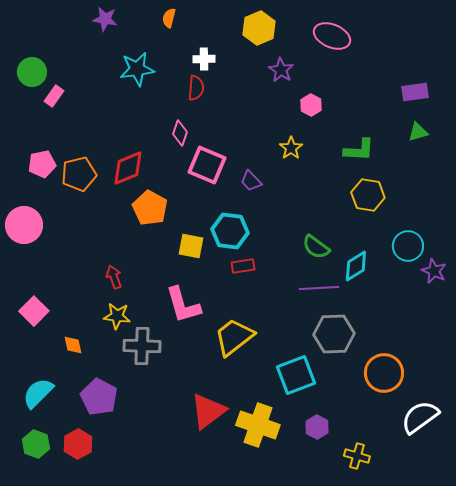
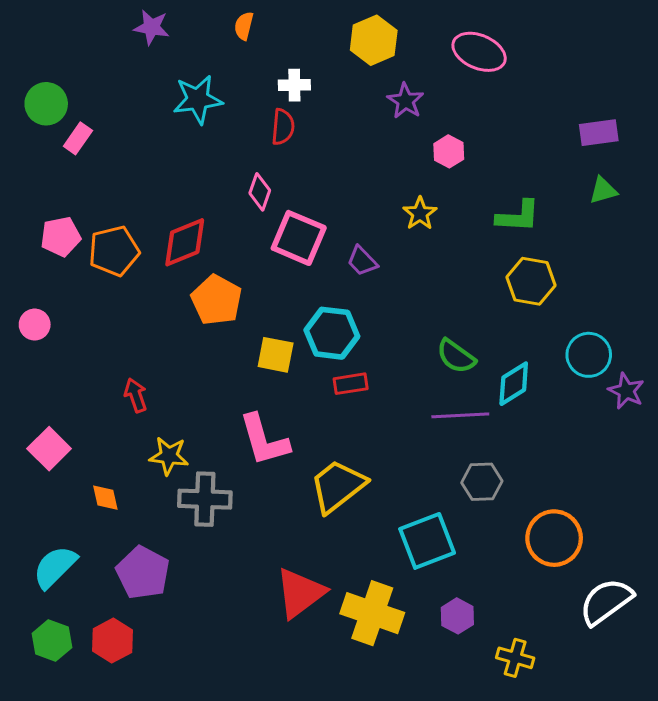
pink circle: (24, 225) -> (35, 325), size x0.6
red arrow: (114, 277) -> (136, 395), moved
gray hexagon: (334, 334) -> (482, 482), size x0.7

